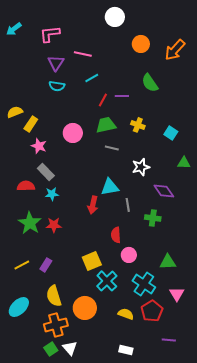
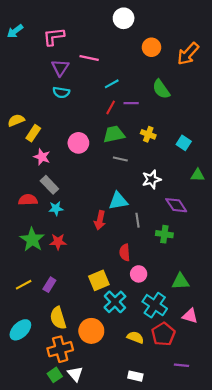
cyan line: (92, 78) -> (112, 84), moved
pink triangle: (177, 294) -> (190, 316), turned -42

